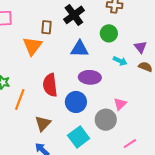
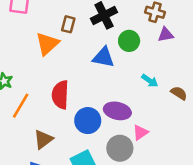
green circle: (109, 33) -> (129, 41), moved
purple triangle: (140, 47) -> (166, 35), moved, turned 48
purple ellipse: (90, 77) -> (117, 111), moved

